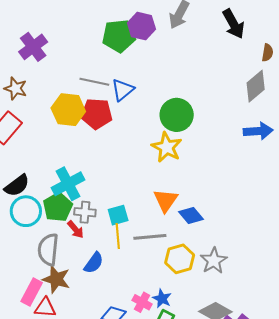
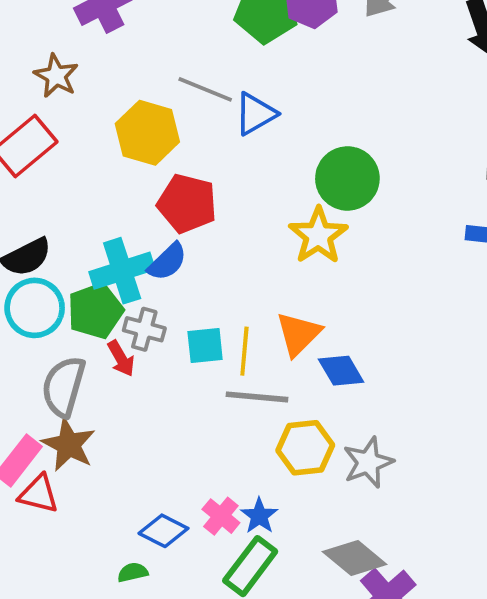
red pentagon: (96, 114) -> (187, 203), moved
yellow line: (118, 236) -> (244, 351), moved
blue semicircle: (94, 263) -> (167, 262), moved

